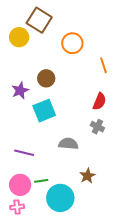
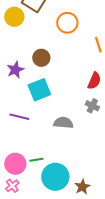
purple line: (24, 153) -> (19, 117), moved
brown star: (87, 176) -> (82, 187), moved
pink cross: (17, 207) -> (12, 186), turned -32

